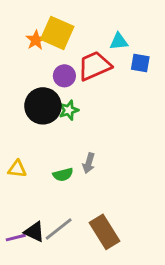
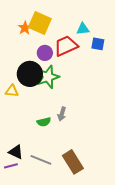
green star: (69, 110) -> (48, 77), size x1.6
yellow triangle: (17, 169) -> (12, 91), moved
gray line: (59, 229) -> (41, 160), turned 60
black triangle: (34, 232) -> (16, 152), moved

